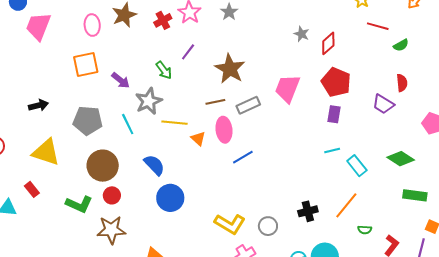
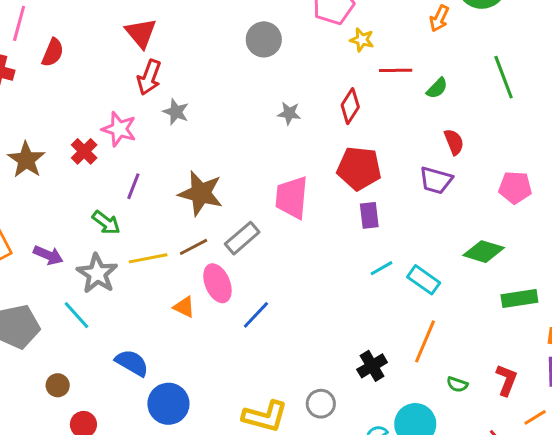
red diamond: (328, 43) -> (350, 106), moved
yellow line: (174, 123) -> (148, 258), moved
brown circle: (103, 166) -> (58, 385), size x0.5
green semicircle: (365, 230) -> (457, 384), moved, turned 32

